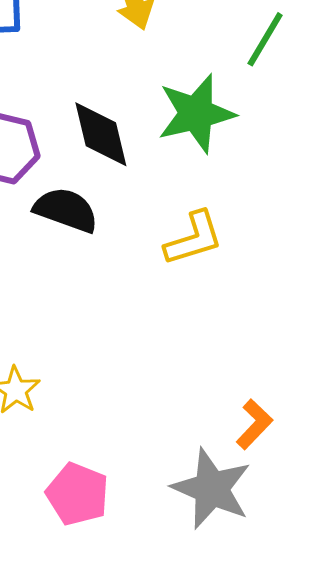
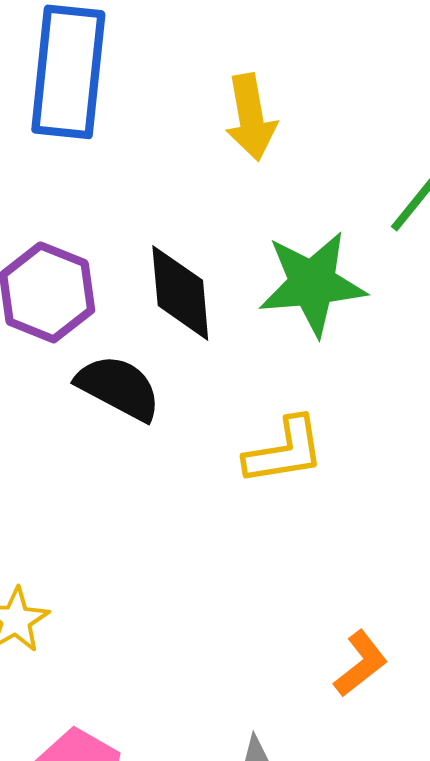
orange L-shape: (254, 424) -> (361, 664), moved

